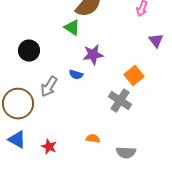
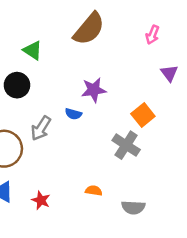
green triangle: (72, 28) -> (33, 50), moved

